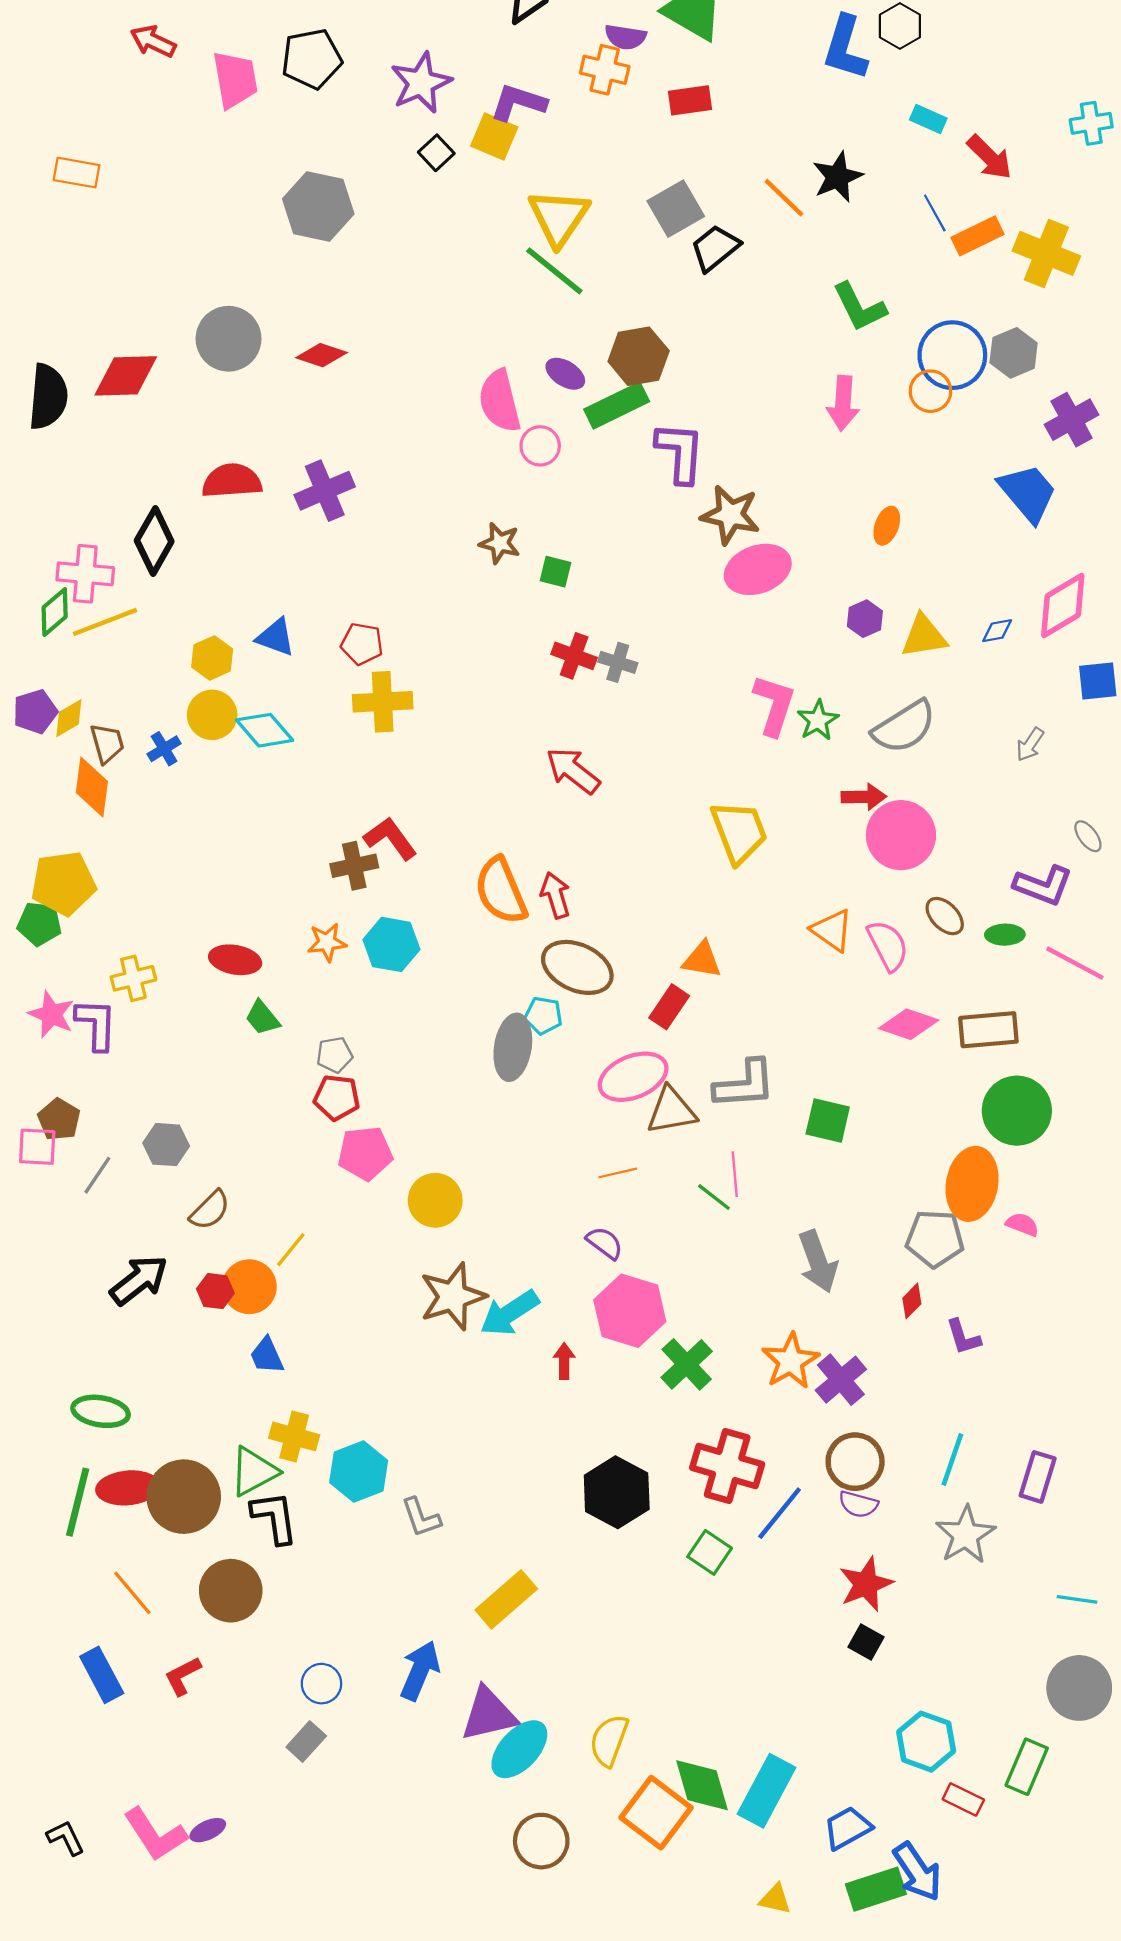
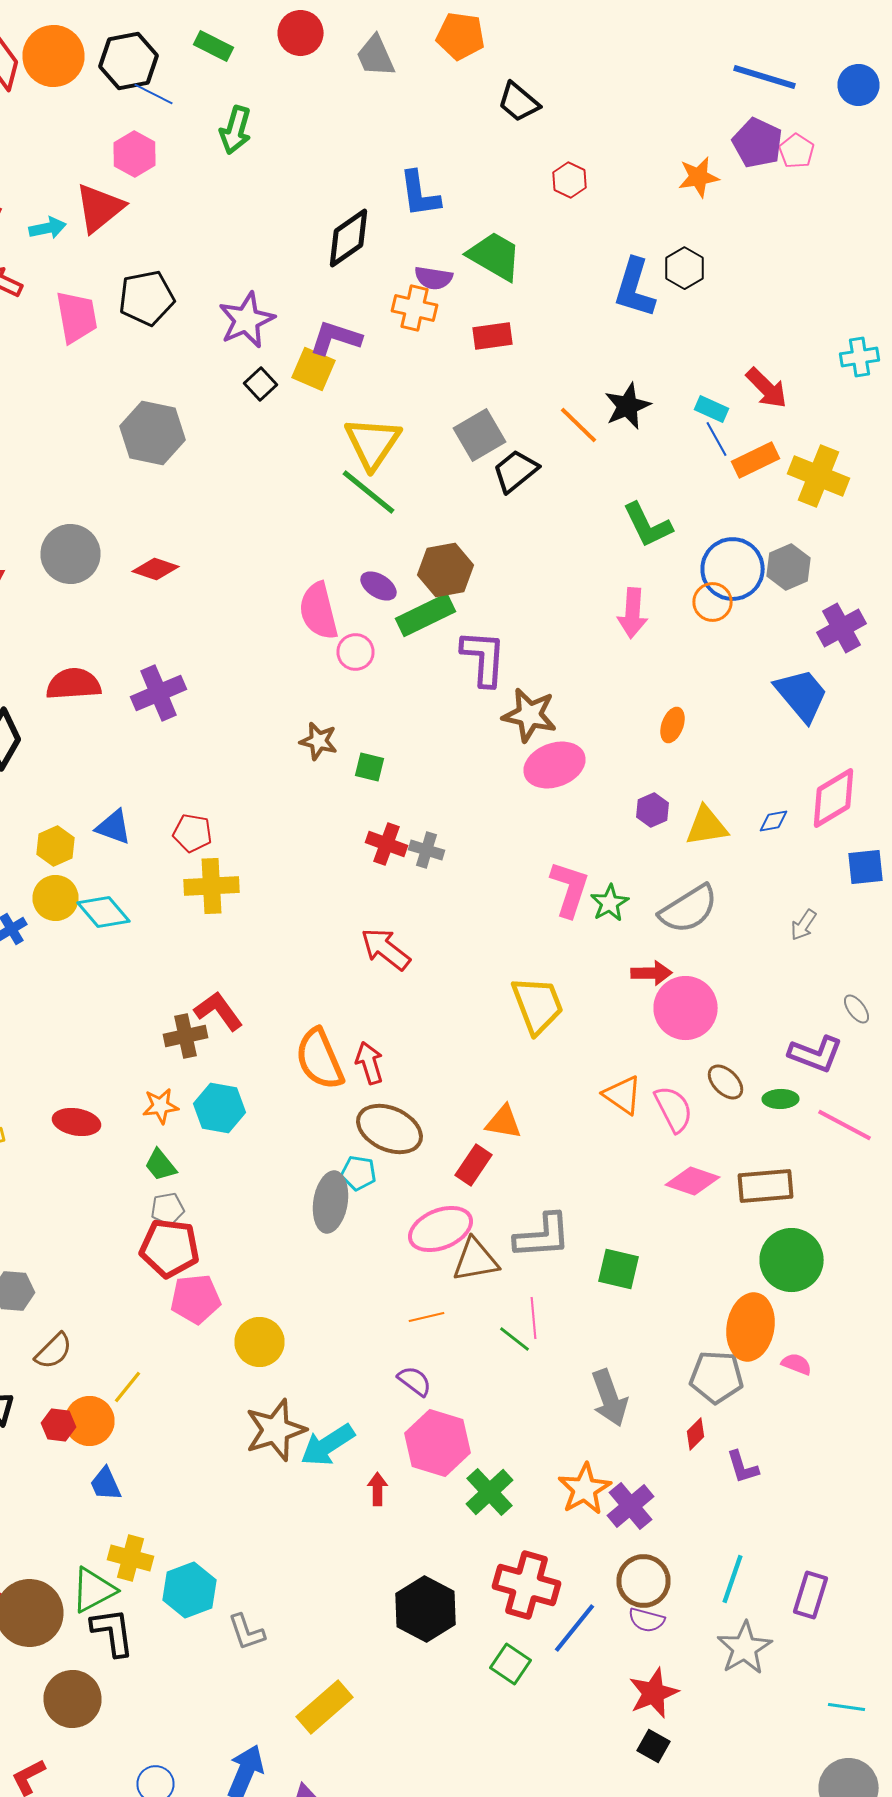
cyan rectangle: (928, 119) -> (712, 409), moved
green trapezoid: (262, 1018) -> (160, 1165), moved
red pentagon: (337, 1098) -> (170, 1248), size x1.4

